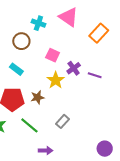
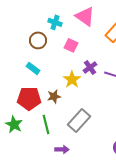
pink square: (53, 55) -> (71, 45), moved
gray rectangle: (63, 121) -> (79, 120), size x1.6
green line: (29, 125) -> (46, 124), turned 36

